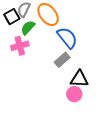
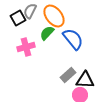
green semicircle: (28, 28) -> (47, 33), moved
gray rectangle: (62, 60) -> (68, 75), moved

